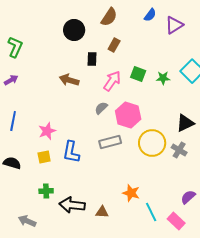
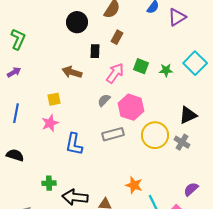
yellow square: (44, 157) -> (54, 99), moved

